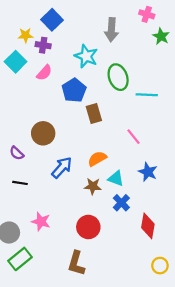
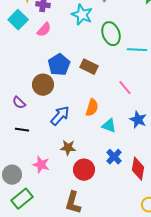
blue pentagon: (74, 90) -> (59, 65), moved
brown rectangle: (94, 113) -> (89, 67), turned -48
orange semicircle: (97, 159) -> (92, 108), turned 138
brown star: (93, 186) -> (68, 148), moved
blue cross: (121, 203) -> (114, 157), moved

